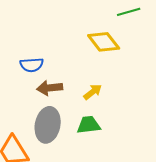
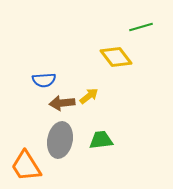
yellow arrow: (93, 92) -> (89, 96), moved

